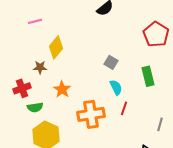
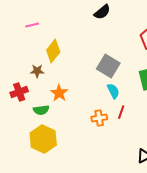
gray square: (111, 62) -> (108, 66), size x1.6
green semicircle: (35, 107) -> (41, 110), moved
orange cross: (91, 114) -> (99, 118), moved, size x0.6

